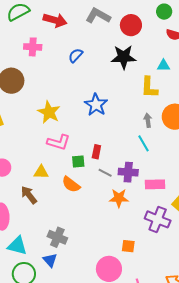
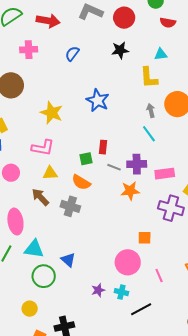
black star: (124, 57) -> (120, 50), size x0.7
pink L-shape: (59, 142) -> (43, 148), moved
gray cross: (57, 237) -> (70, 206), moved

